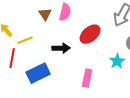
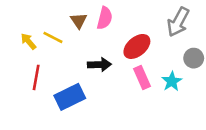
yellow line: (25, 40) -> (53, 37), moved, turned 49
pink rectangle: (87, 78) -> (142, 77), moved, turned -36

